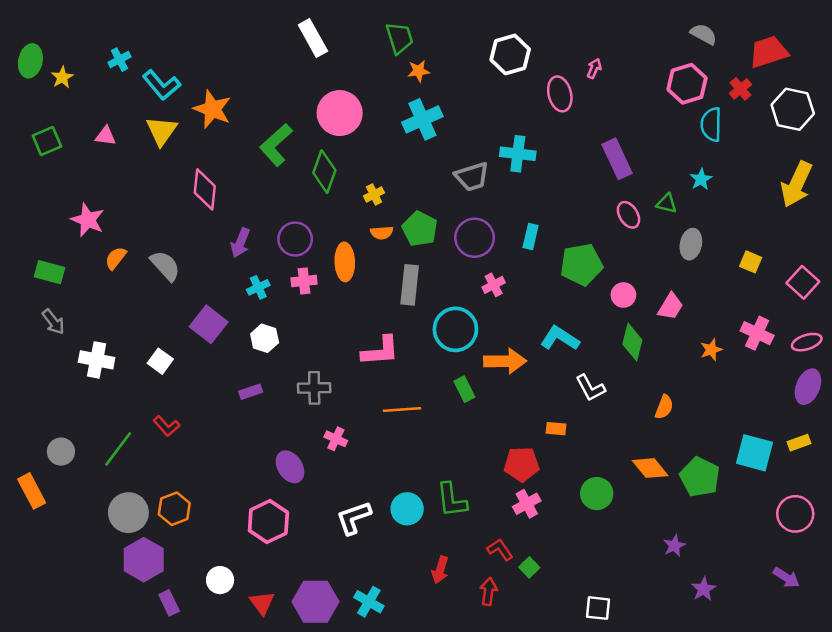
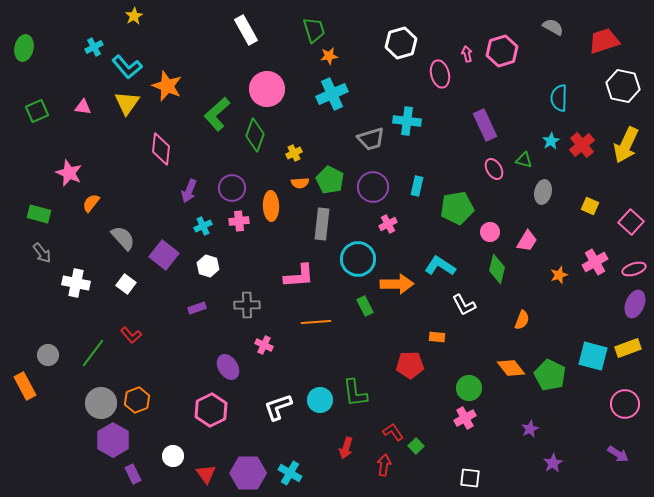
pink arrow: (594, 68) -> (467, 54), turned -35
yellow star: (62, 77) -> (134, 16), moved
pink hexagon: (687, 84) -> (502, 51), moved
red cross: (741, 89) -> (582, 145), moved, size x1.4
gray semicircle: (165, 266) -> (123, 238), moved
pink cross: (757, 333) -> (595, 262), turned 35
yellow rectangle: (799, 443) -> (628, 348), size x1.4
pink cross: (527, 504) -> (465, 418), moved

